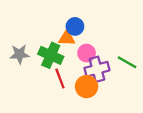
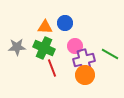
orange triangle: (67, 38) -> (45, 27), moved
orange circle: (87, 87) -> (85, 75), moved

